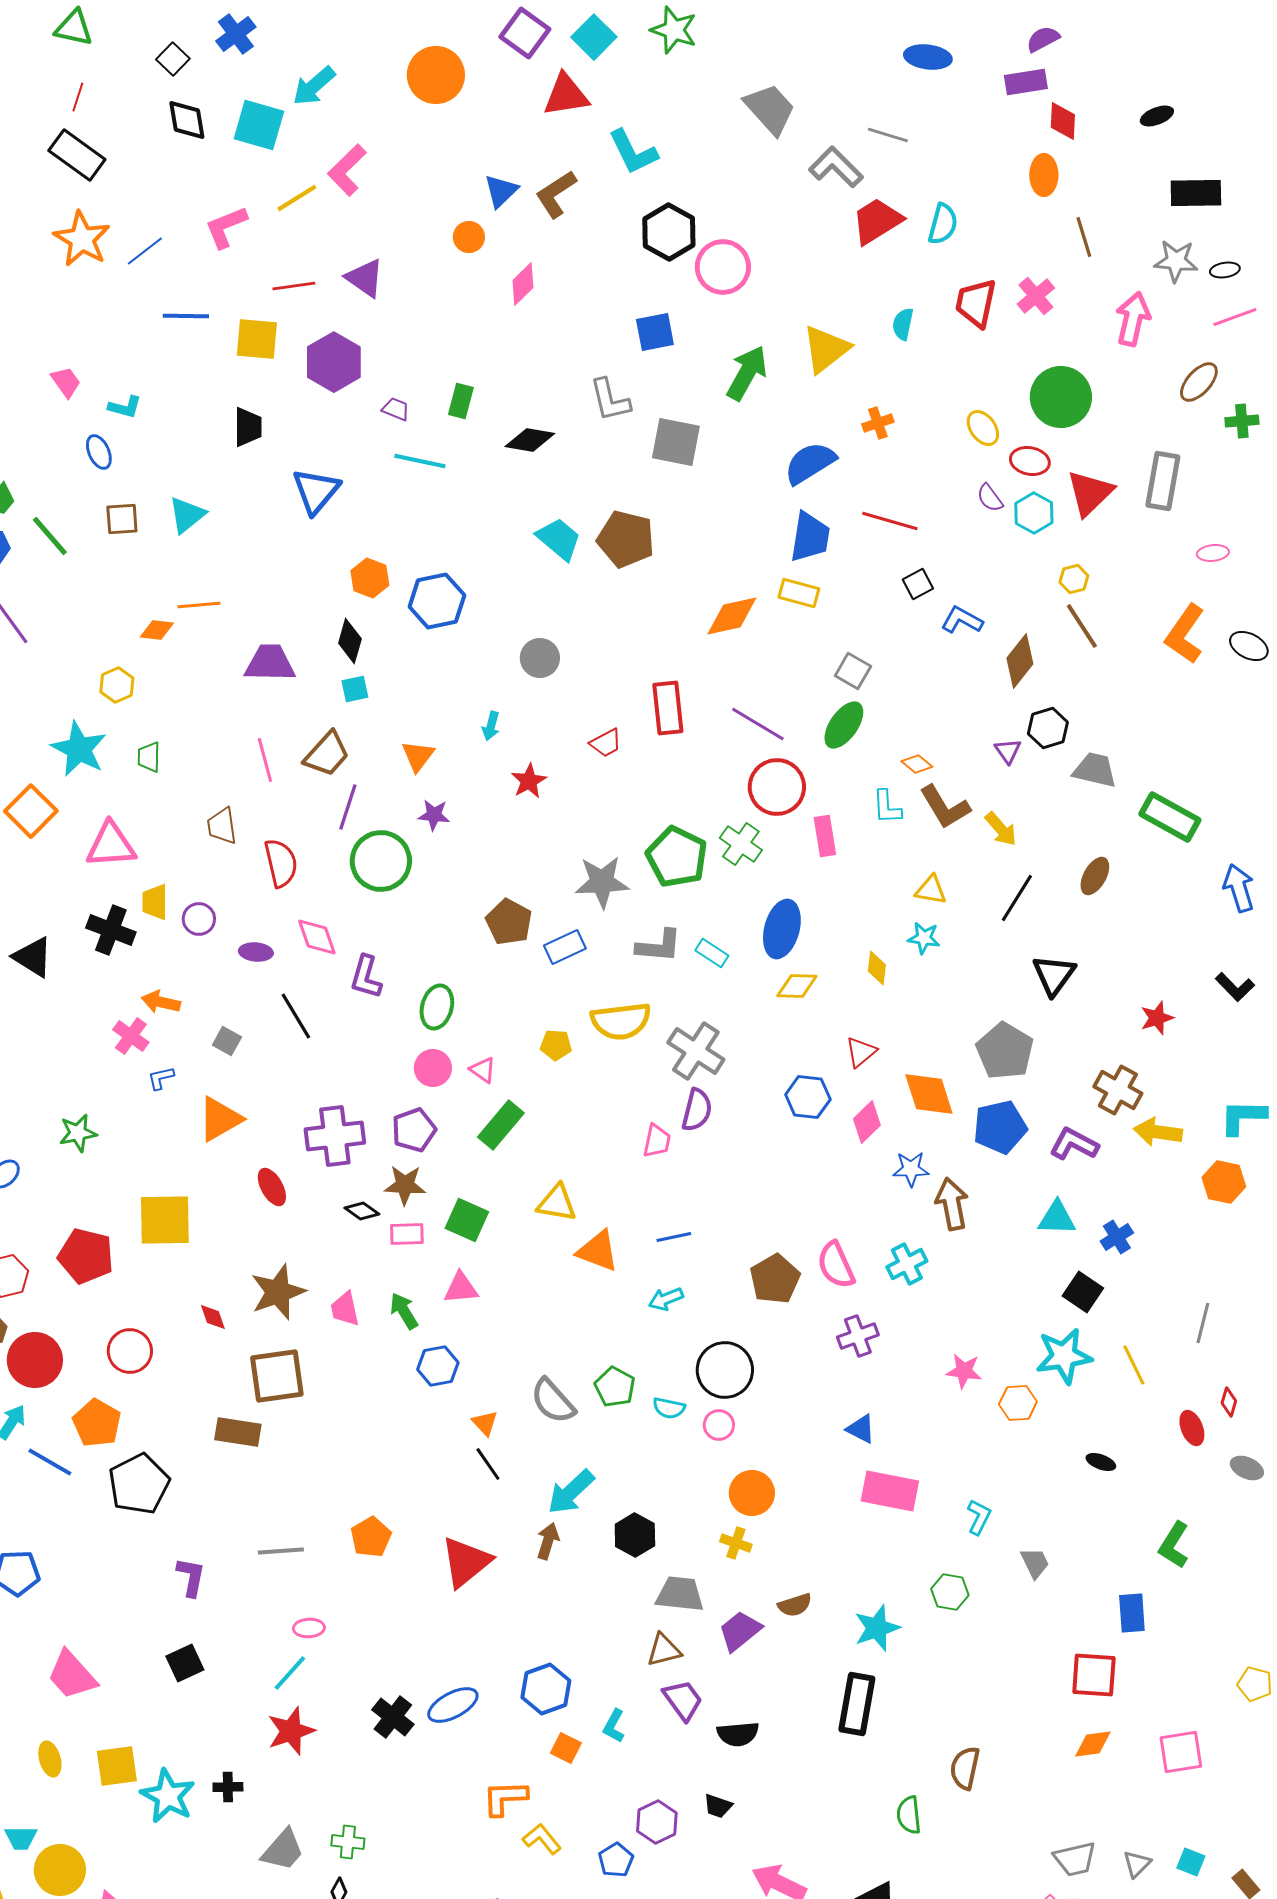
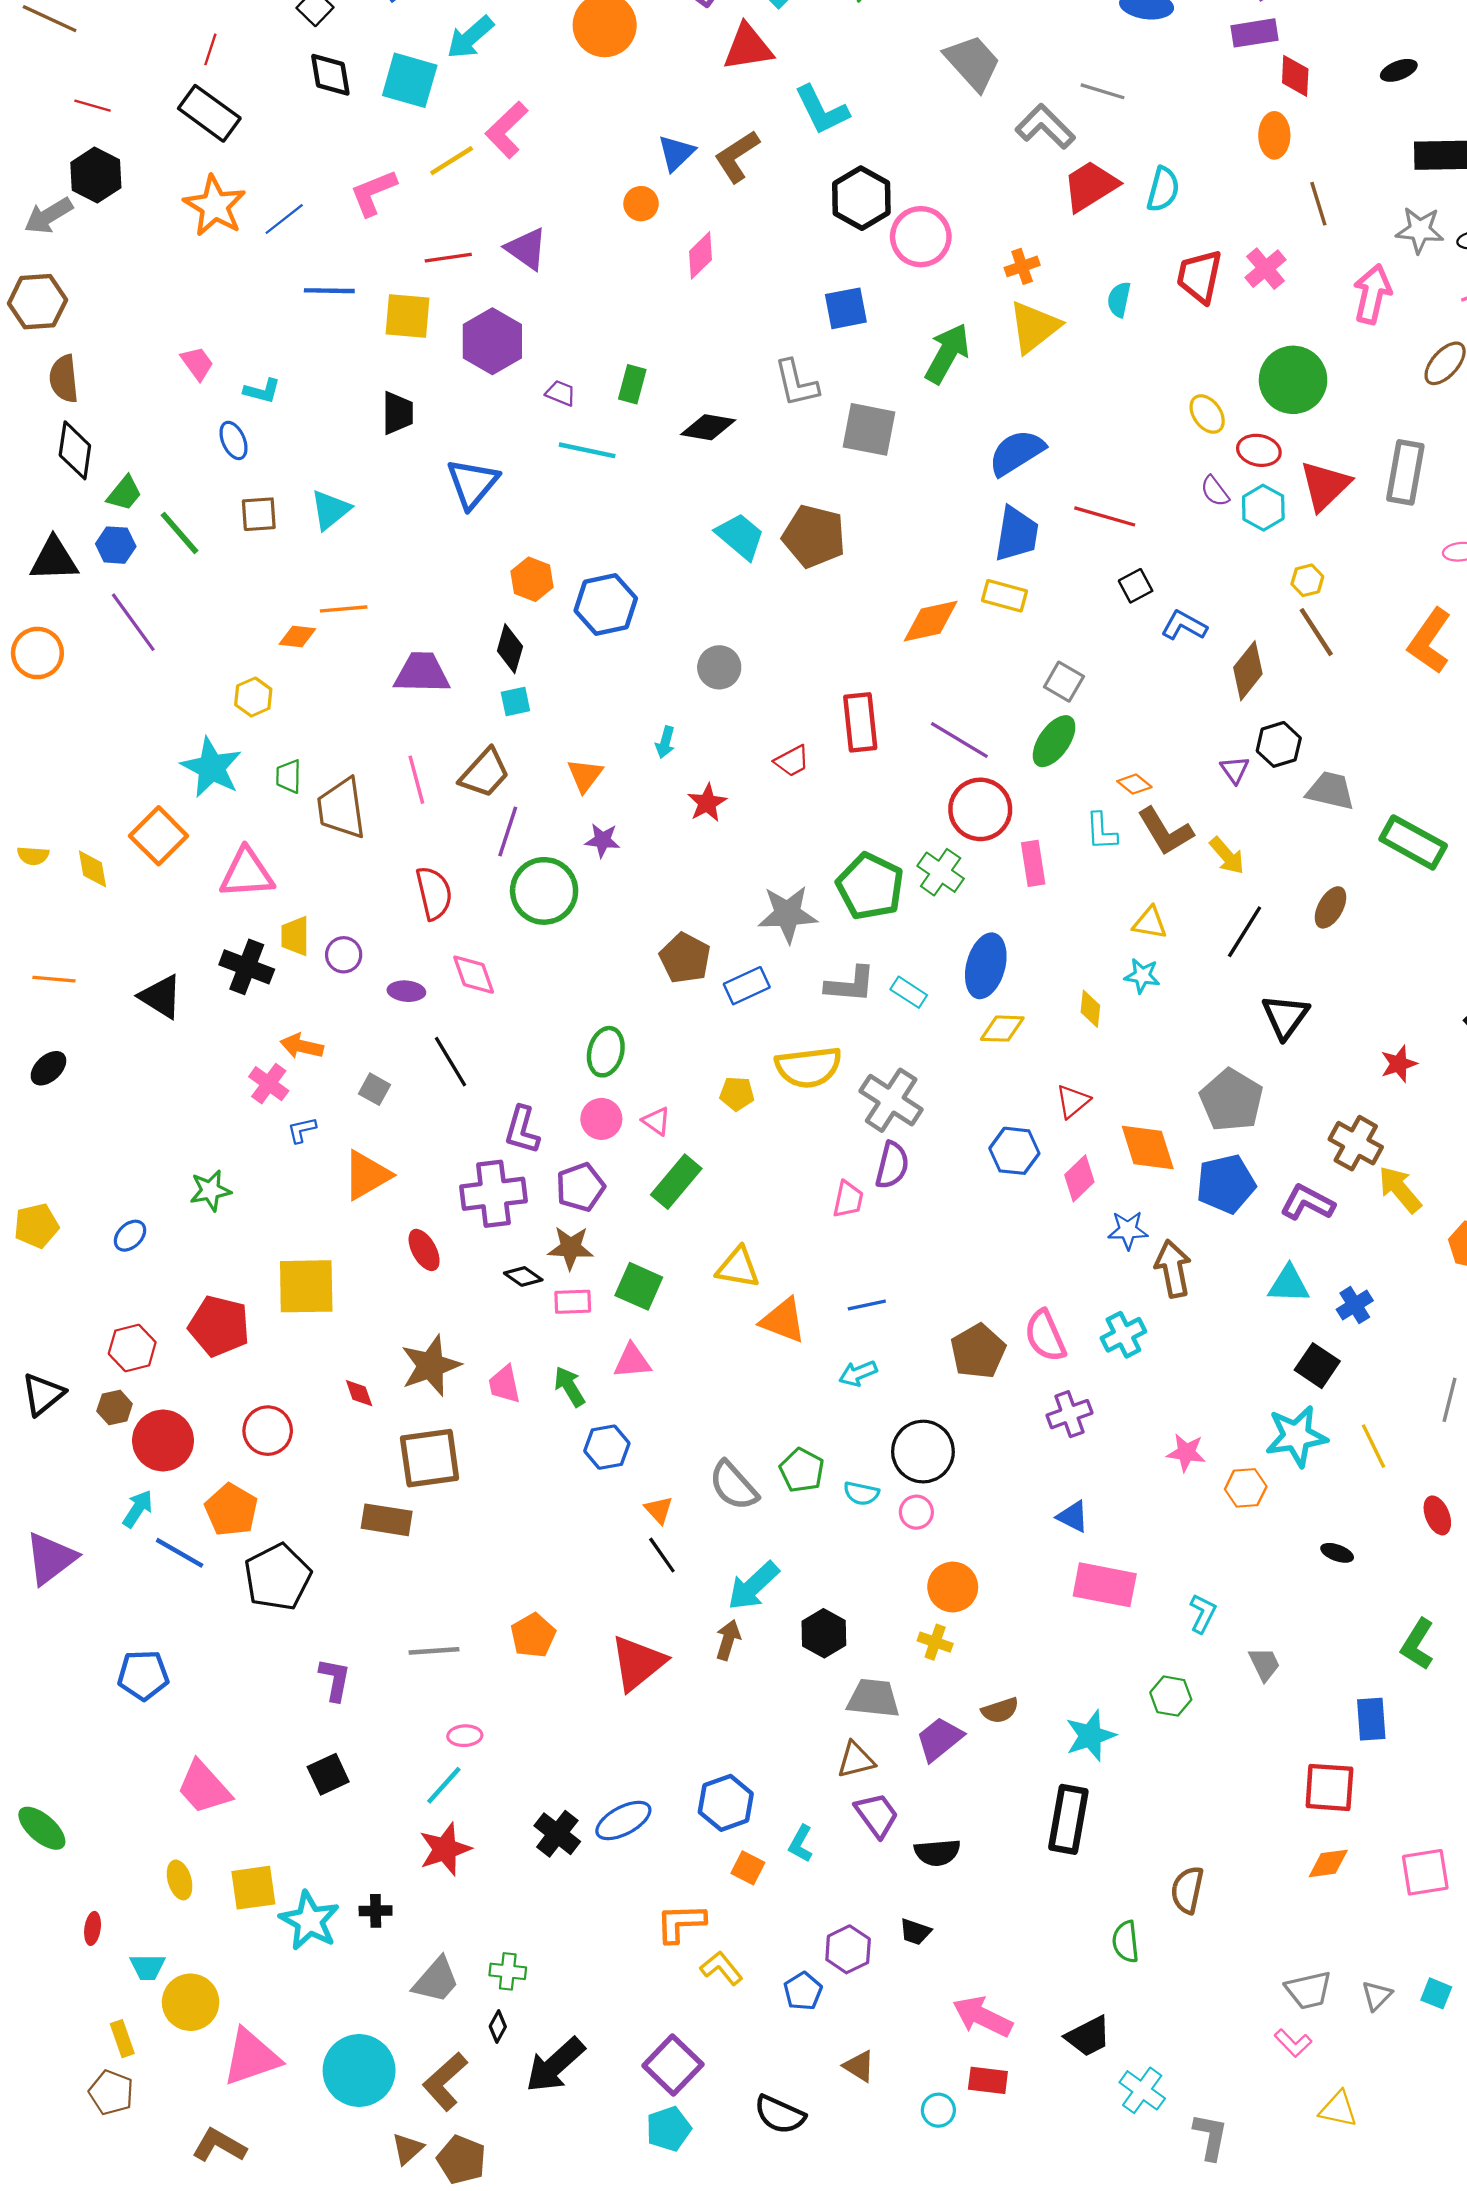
orange cross: (878, 423) -> (1022, 266), moved
brown trapezoid: (222, 826) -> (341, 808), moved, size x1.5
purple L-shape: (366, 977) -> (522, 1130), moved
yellow arrow: (1158, 1132) -> (1400, 1189), turned 42

